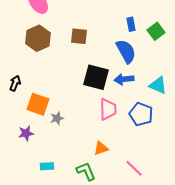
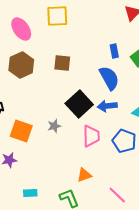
black square: (96, 77) -> (79, 104), turned 32
gray star: (57, 118) -> (54, 126), moved

